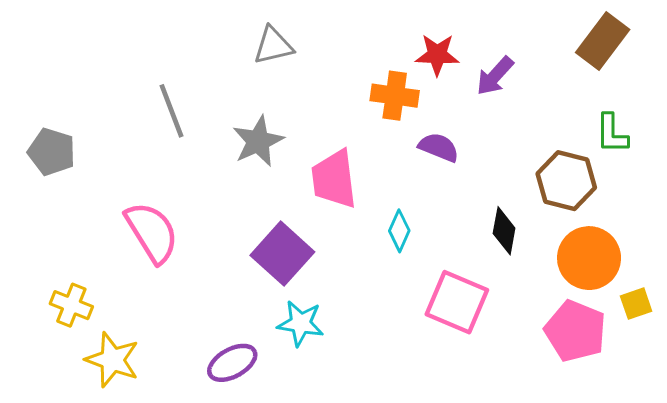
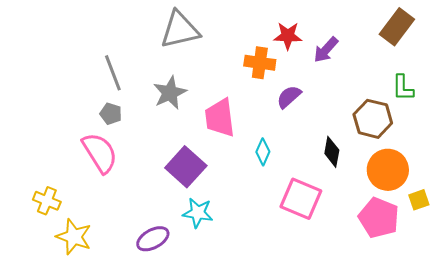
gray triangle: (273, 46) -> (180, 30), size x1.5
purple semicircle: (439, 147) -> (289, 97), turned -64
gray pentagon: (52, 152) -> (111, 114), moved, size x0.7

